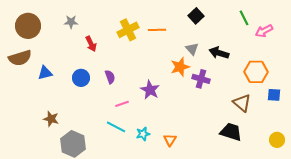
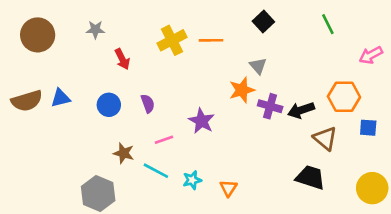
pink arrow: (264, 31) -> (371, 55), moved
black arrow: (219, 53) -> (301, 110), moved, turned -36
brown semicircle: (20, 58) -> (27, 101), moved
brown star: (51, 119) -> (124, 153), moved
yellow circle: (277, 140) -> (372, 188), size x1.5

